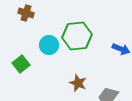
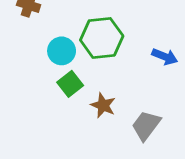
green square: (21, 64) -> (70, 84), moved

